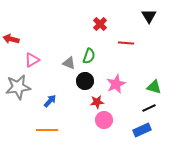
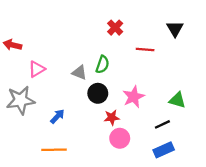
black triangle: (149, 16) -> (175, 29), moved
black line: (149, 108) -> (162, 124), moved

